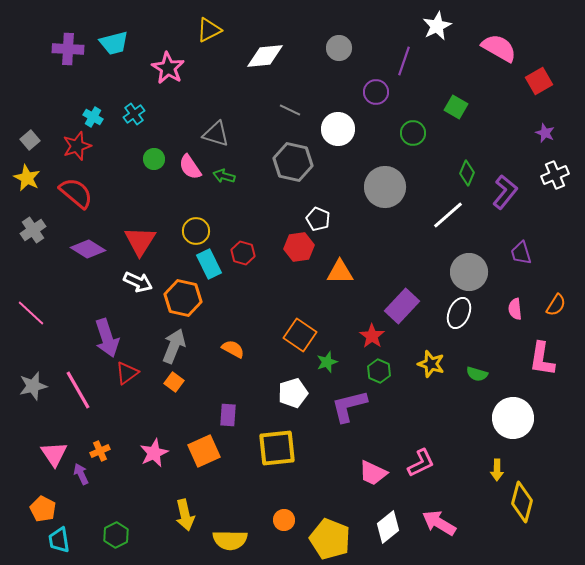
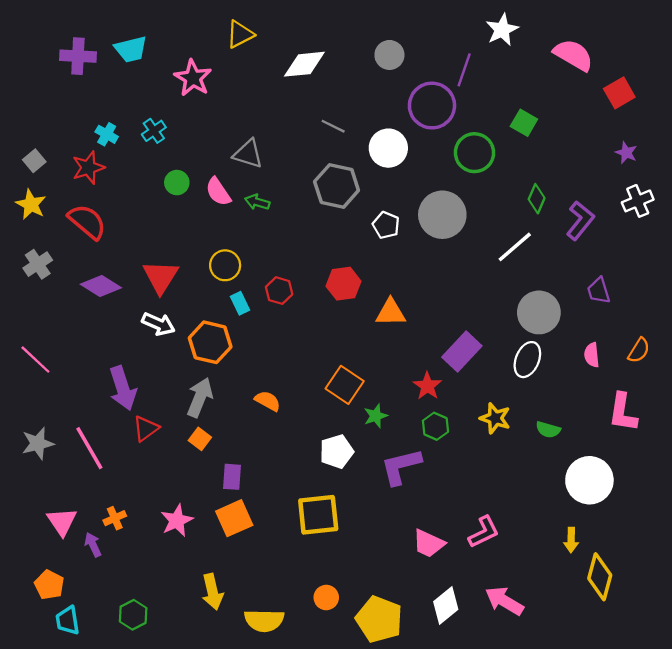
purple circle: (376, 92) -> (432, 106), size x1.6
green circle: (413, 133) -> (475, 153), size x1.4
white pentagon: (318, 219) -> (386, 225), moved
cyan rectangle: (209, 264) -> (240, 303), size x0.7
purple rectangle: (228, 415) -> (232, 477), moved

